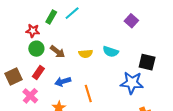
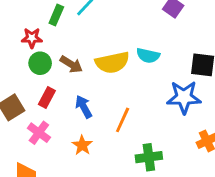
yellow semicircle: (86, 54) -> (112, 62), size x1.6
blue arrow: (63, 82) -> (84, 107), turned 84
orange line: (88, 94) -> (123, 120), turned 48

